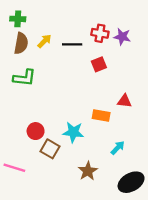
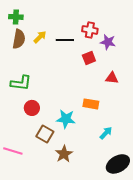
purple star: (122, 37) -> (108, 42), moved
green L-shape: (24, 78) -> (21, 83), moved
red triangle: (124, 101) -> (112, 78), moved
red circle: (36, 131) -> (32, 108), moved
brown star: (88, 171) -> (64, 154), moved

